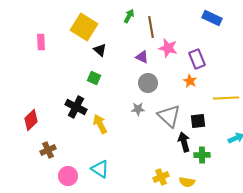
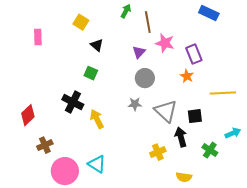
yellow square: (84, 27) -> (81, 22), size x0.6
purple triangle: (142, 57) -> (139, 52), turned 48
green cross: (202, 155) -> (210, 150), moved, turned 35
pink circle: (68, 176) -> (65, 171), size x1.4
yellow cross: (161, 177) -> (158, 152), moved

